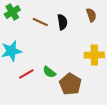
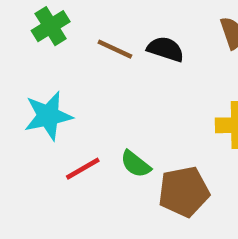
black semicircle: (62, 22) -> (165, 49), turned -63
brown pentagon: (70, 84) -> (184, 192), turned 30

